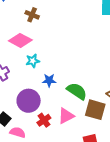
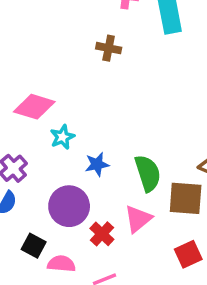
brown cross: (32, 15) -> (109, 48), moved
green semicircle: (77, 91) -> (148, 173), turned 50

